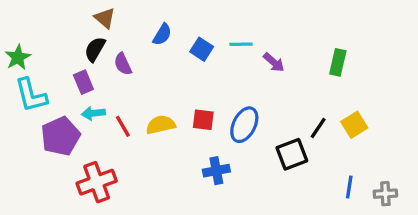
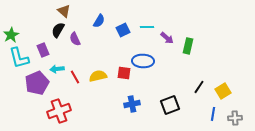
blue square: (202, 49) -> (123, 30), turned 32
green rectangle: (338, 62) -> (188, 46), moved
purple rectangle: (83, 82) -> (43, 50), moved
blue ellipse: (244, 125) -> (143, 61), moved, turned 65
yellow square: (354, 125) -> (223, 91), moved
black line: (318, 128) -> (199, 87), moved
black square: (292, 154) -> (170, 105), moved

